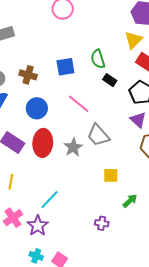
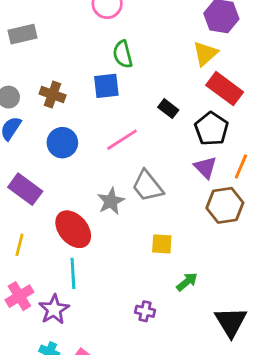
green semicircle: (98, 59) -> (123, 54), moved
pink line: (79, 104) -> (122, 140), turned -75
red ellipse: (43, 143) -> (73, 229), moved, turned -48
cyan line: (50, 200) -> (73, 273), turned -50

